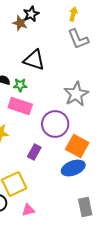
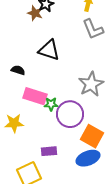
green star: (20, 85) -> (51, 104), moved
purple rectangle: (34, 152) -> (49, 151), moved, turned 56

